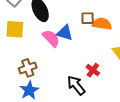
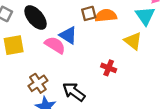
blue triangle: (65, 33) -> (68, 35), turned 30
black arrow: (76, 85) -> (74, 92), moved

